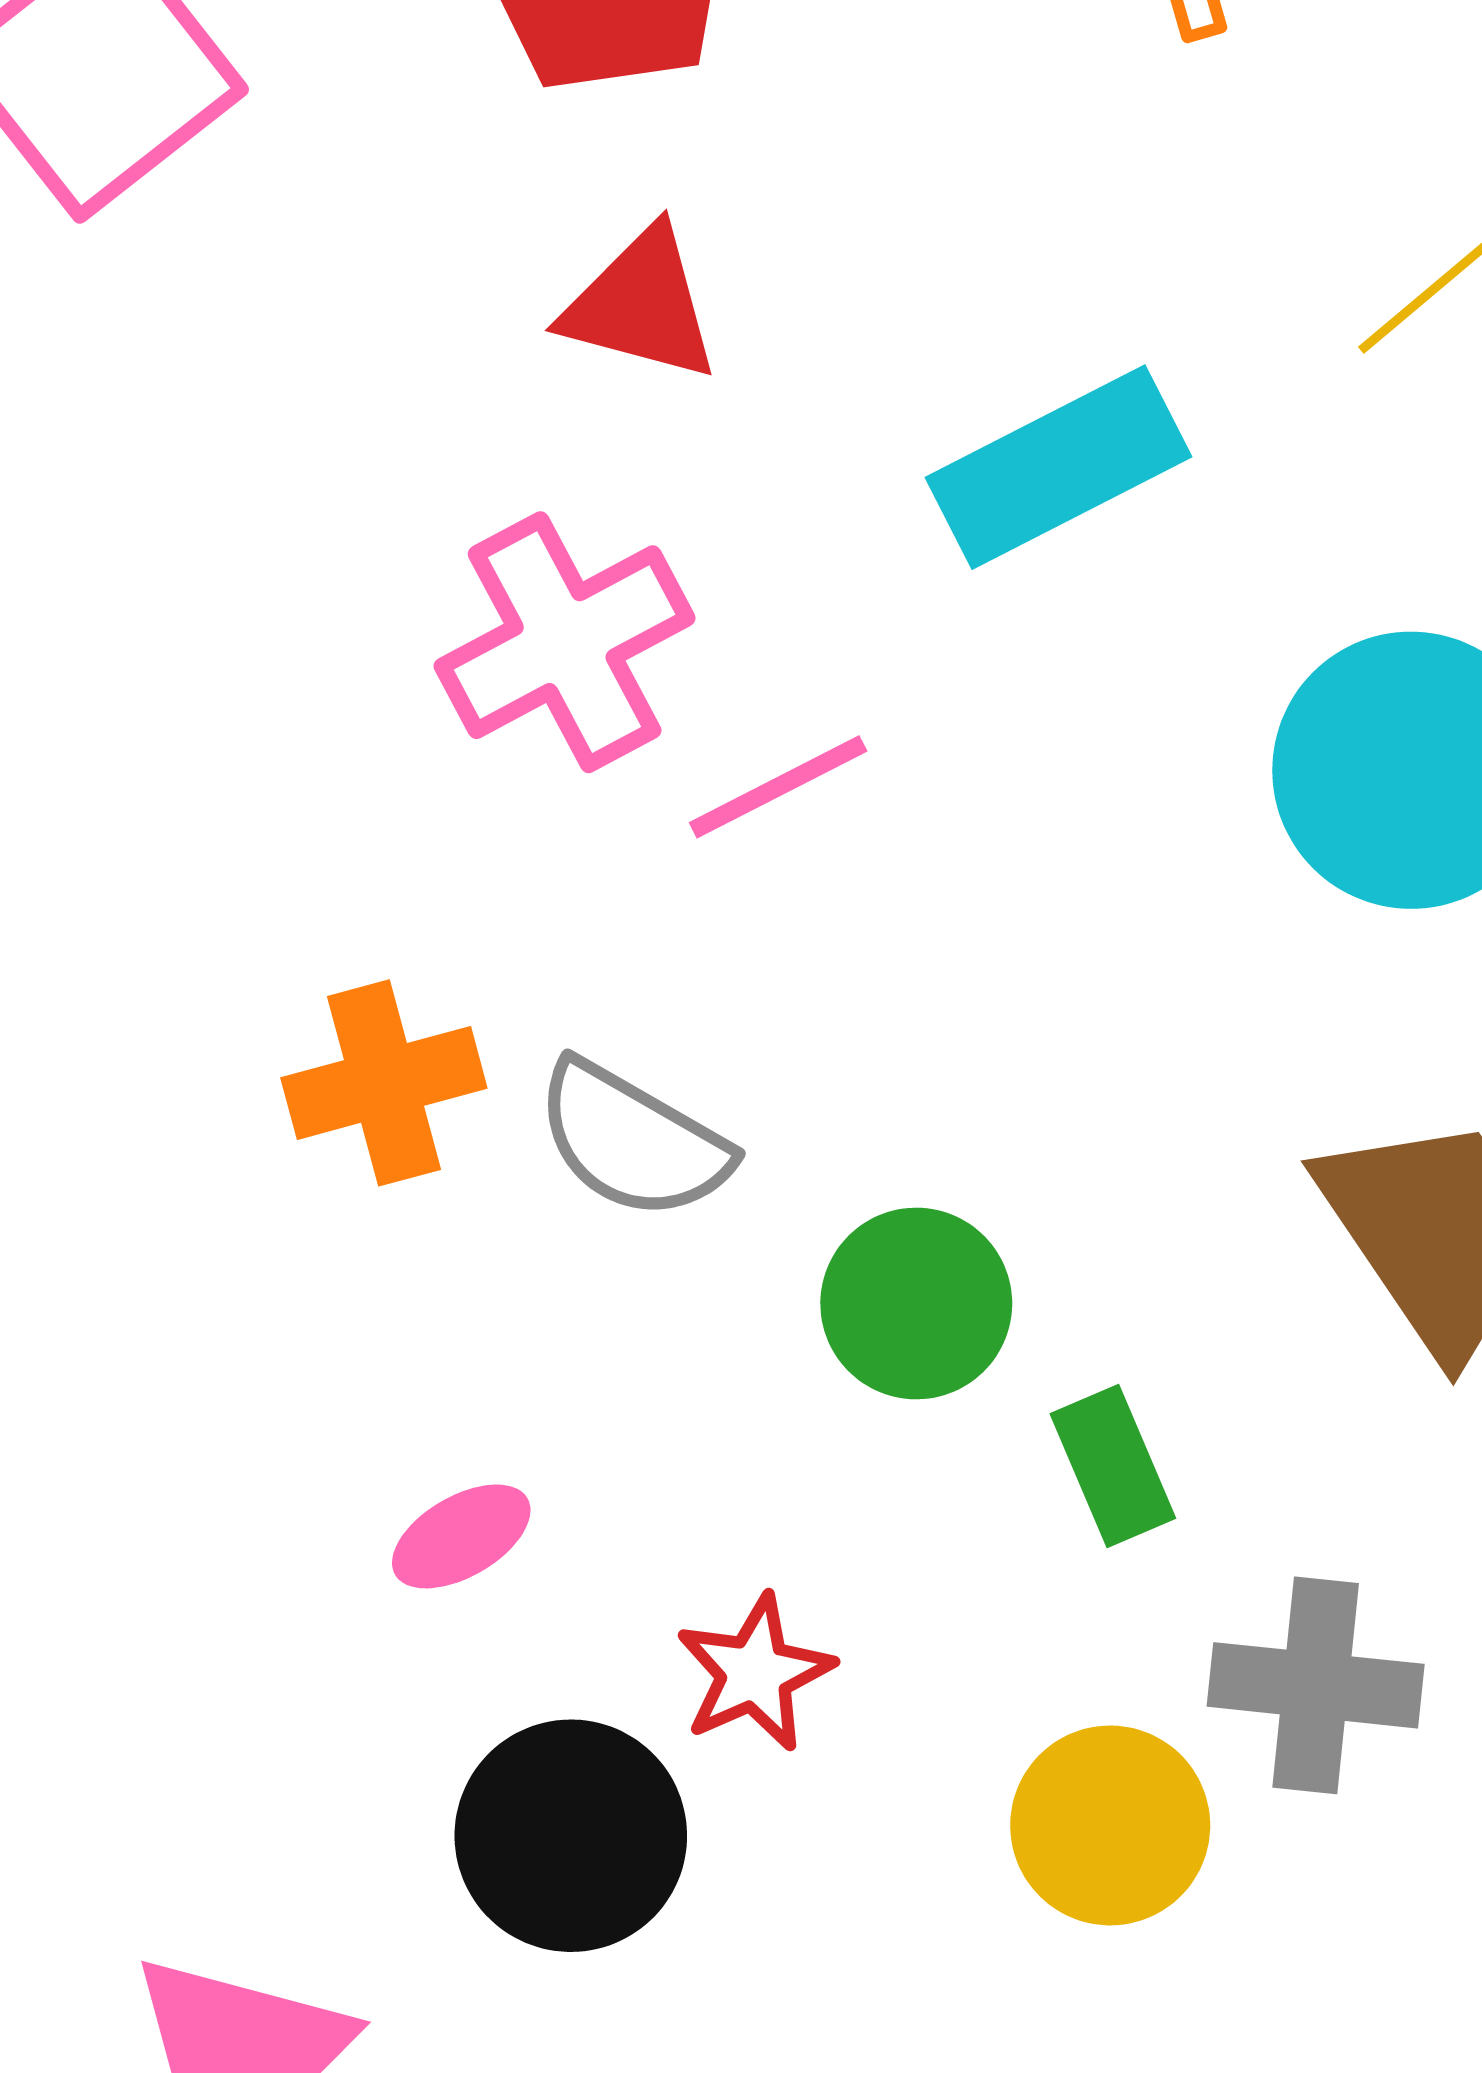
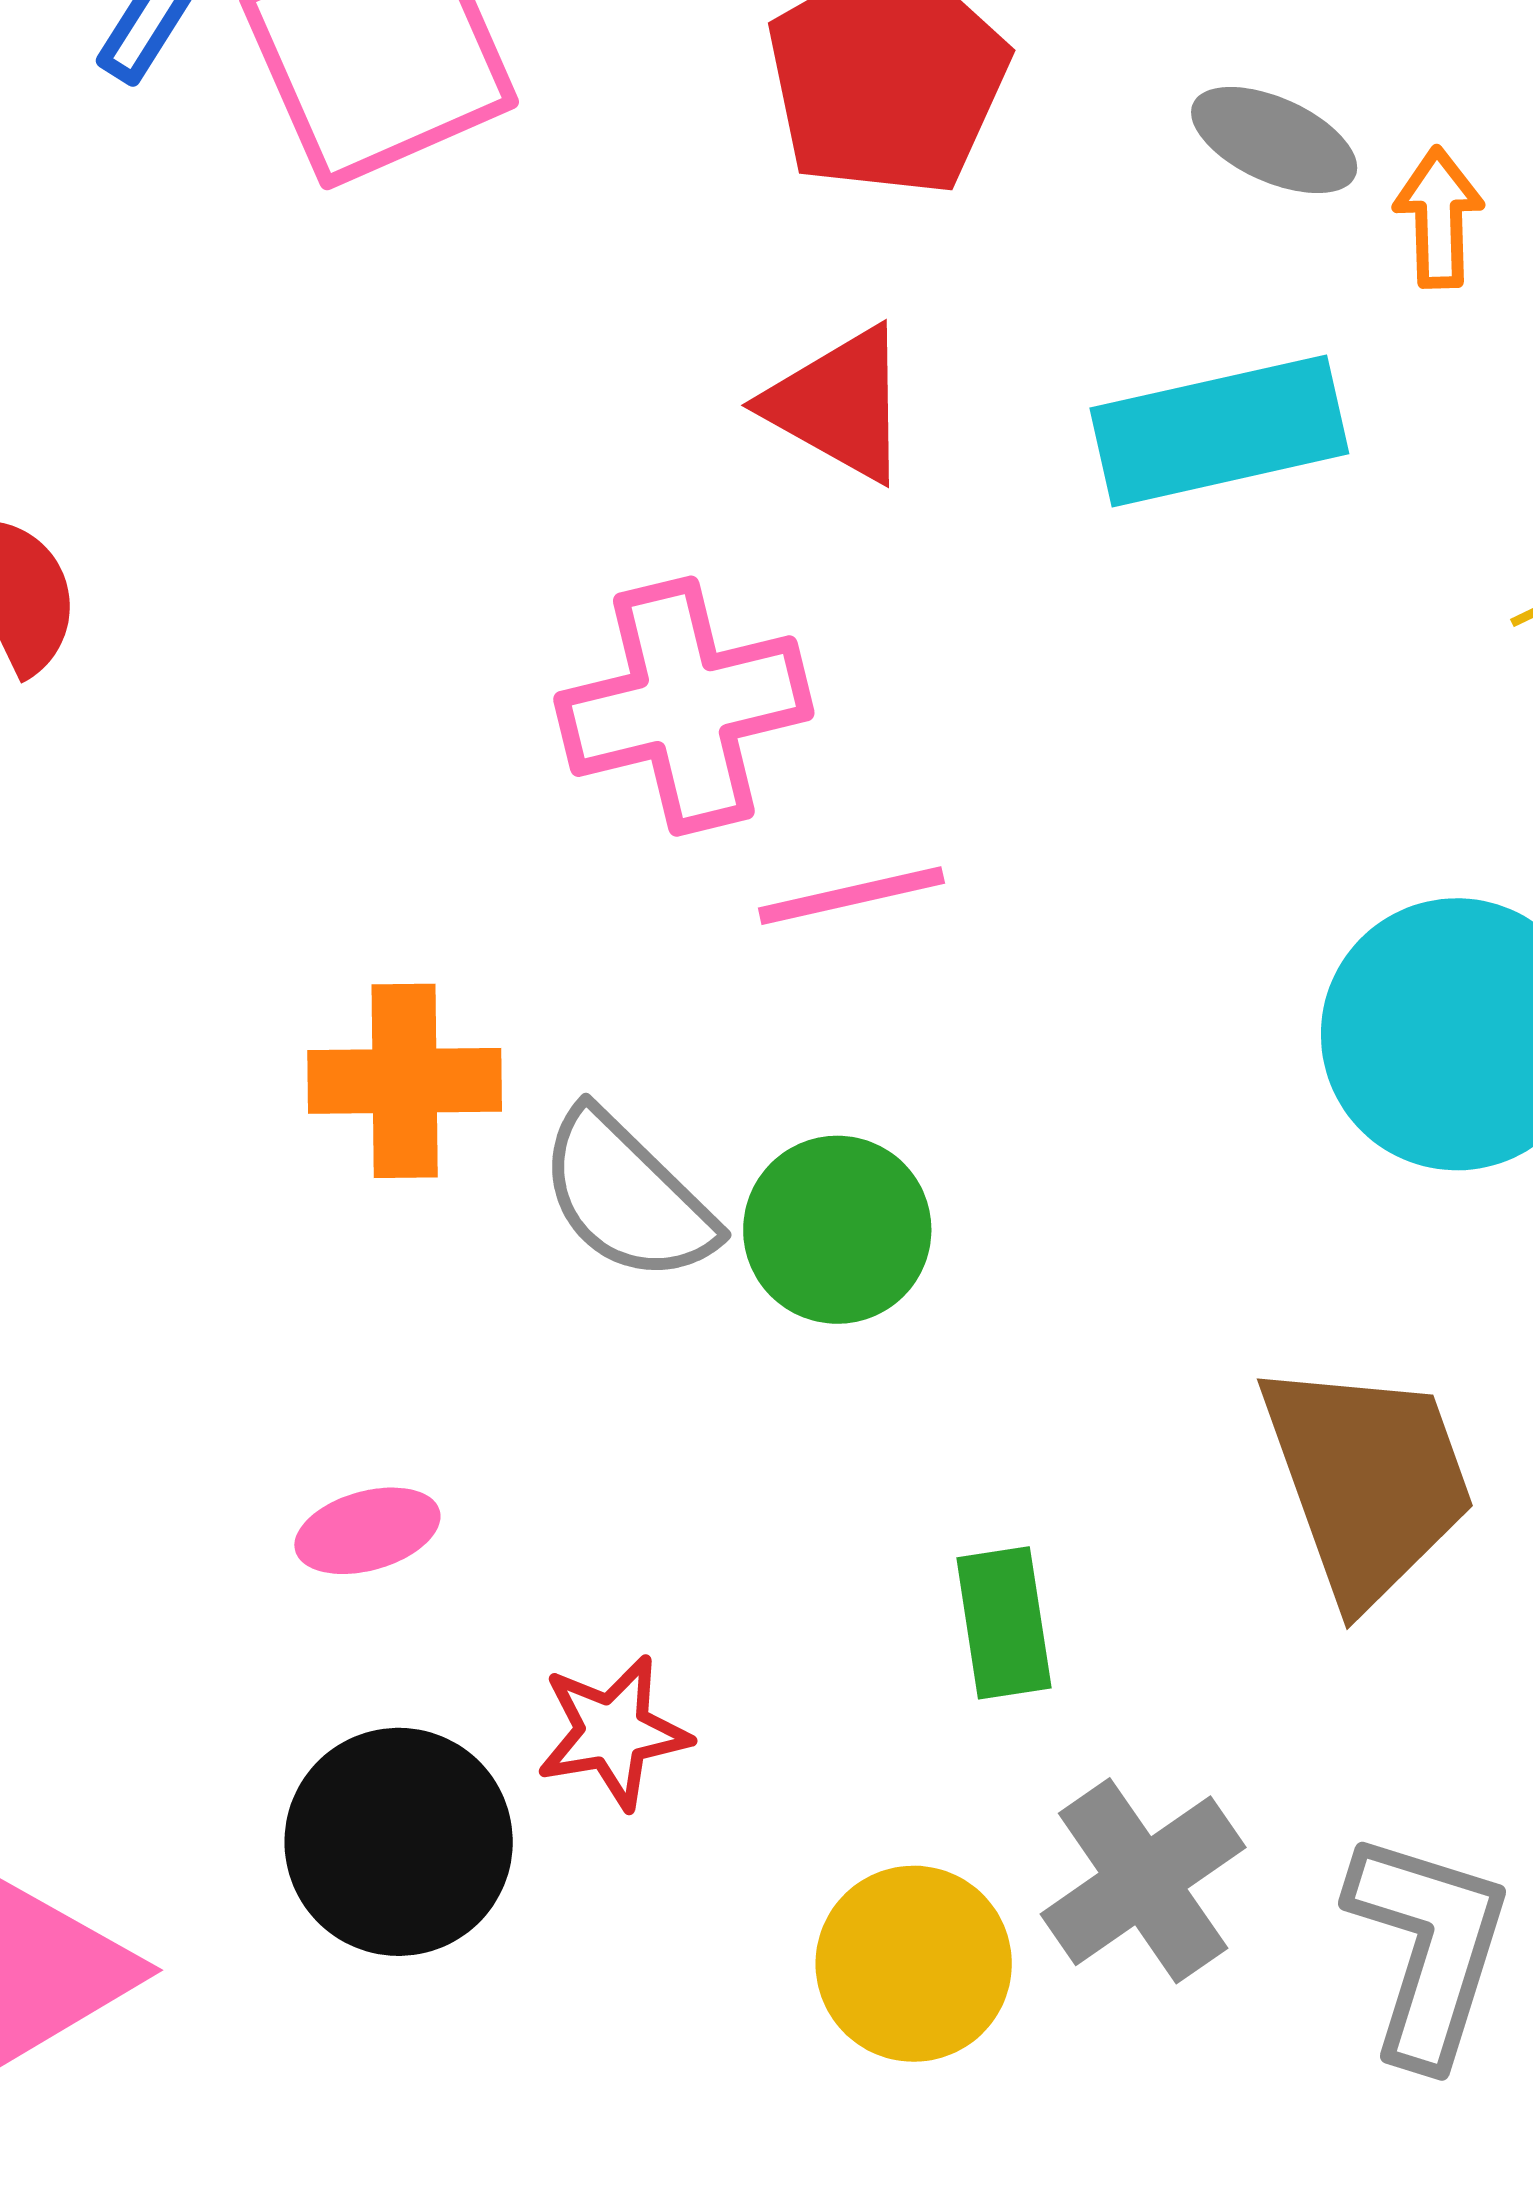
cyan rectangle: (1059, 467) -> (1219, 431), moved
green circle: (916, 1304) -> (837, 1230), moved
gray cross: (1316, 1685) -> (1143, 1881), turned 35

